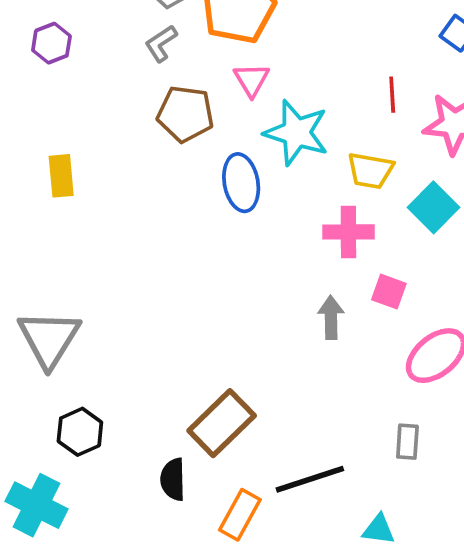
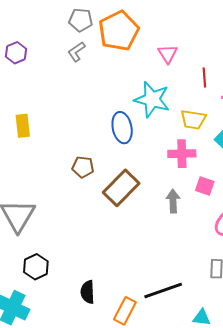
pink triangle: (252, 80) -> (168, 54), moved
brown pentagon: (185, 114) -> (83, 167), moved, size x0.7
brown rectangle: (222, 423) -> (121, 188), moved

